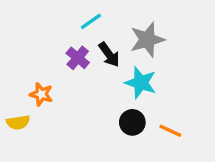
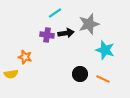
black arrow: (109, 55) -> (66, 33), turned -63
purple cross: (78, 58) -> (47, 35), turned -32
cyan star: (141, 83) -> (105, 50), moved

